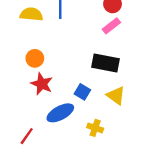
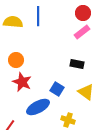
black rectangle: (106, 63) -> (77, 64), size x0.6

